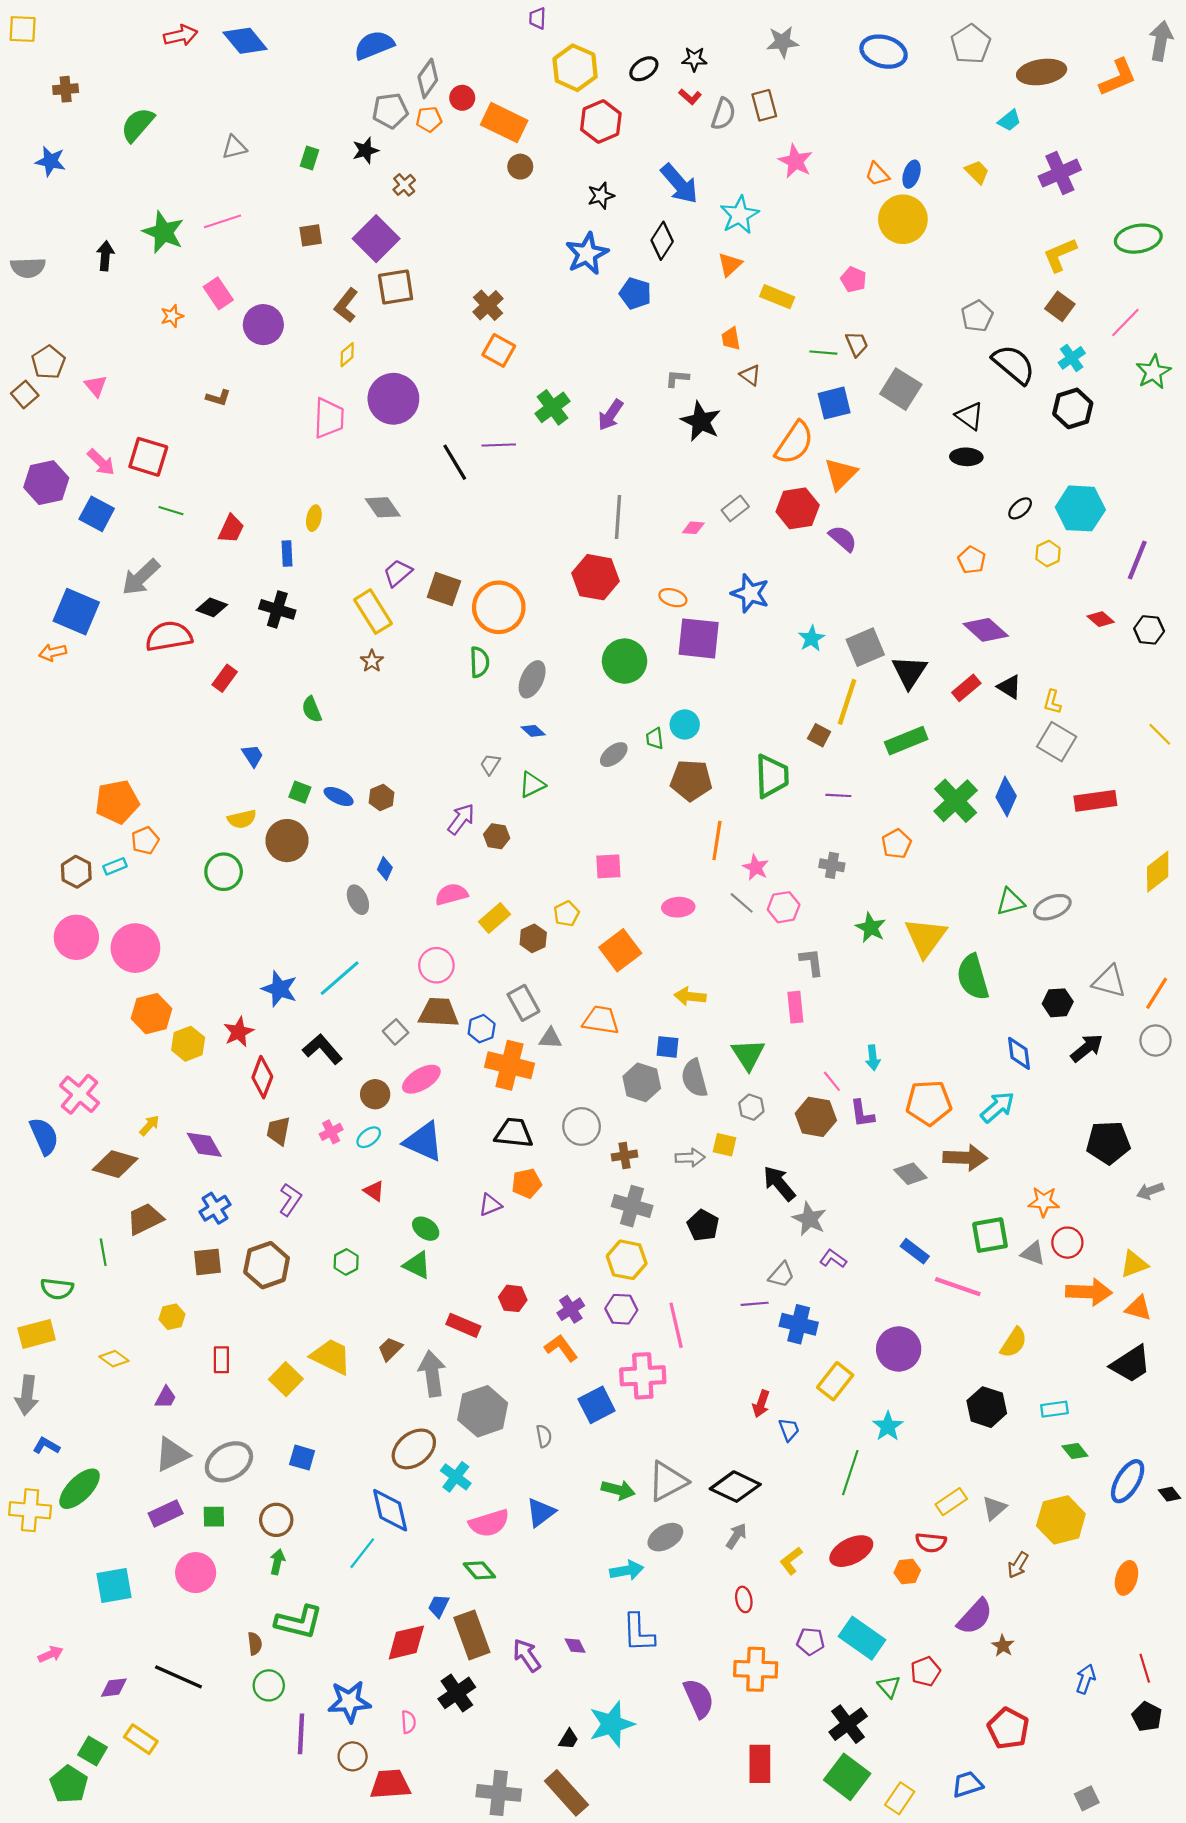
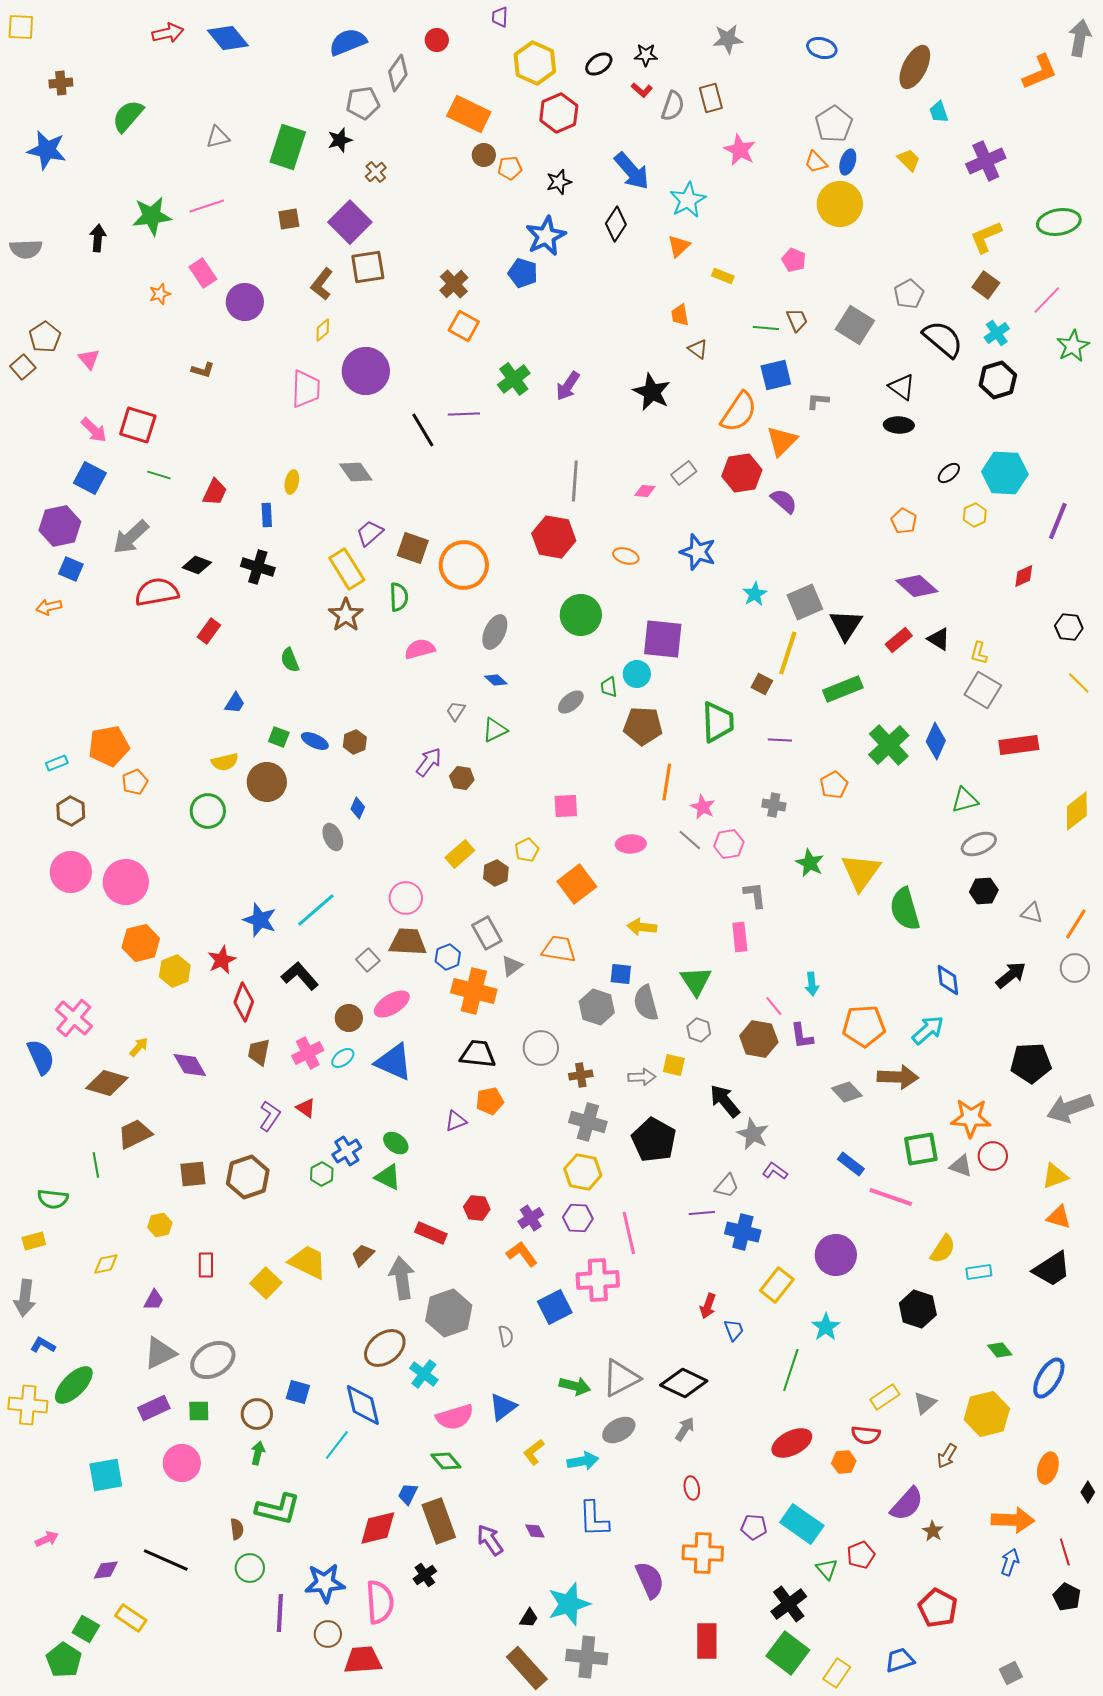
gray pentagon: (971, 44) -> (834, 124), moved
blue ellipse: (884, 52) -> (822, 48), size x0.7
brown ellipse: (1042, 72) -> (915, 67), moved, turned -54
red circle: (462, 98) -> (437, 40), moved
orange pentagon: (429, 119) -> (510, 168), moved
cyan trapezoid: (1009, 120) -> (939, 112), turned 110
green rectangle: (310, 158) -> (288, 147), size x2.0
blue star: (51, 161) -> (47, 150), size x1.4
green star: (163, 232) -> (152, 216), turned -30
blue pentagon: (635, 293) -> (523, 273), moved
yellow rectangle: (777, 297) -> (723, 276), size x0.7
gray L-shape: (677, 378) -> (818, 401), moved
gray square: (901, 389) -> (855, 325), moved
purple hexagon: (46, 483) -> (60, 526), moved
blue square: (76, 612) -> (71, 569), size x0.6
red diamond: (1101, 619) -> (1024, 576), turned -65
black hexagon: (1149, 630) -> (1069, 627), moved
purple square: (699, 638) -> (663, 639), moved
brown star: (372, 661) -> (346, 615), size x1.6
green semicircle: (479, 662) -> (399, 597), moved
blue trapezoid: (253, 756) -> (235, 703), turned 65
cyan rectangle: (115, 866) -> (57, 763), moved
pink semicircle: (451, 894) -> (420, 649), moved
green triangle: (1010, 902) -> (965, 800), moved
gray triangle: (1109, 981) -> (1032, 913), size x0.7
black hexagon: (1058, 1003) -> (984, 891), moved
gray triangle: (550, 1038) -> (512, 966), turned -40
pink cross: (331, 1132) -> (308, 1053), size x1.4
red triangle: (374, 1191) -> (306, 1108), moved
gray arrow: (1150, 1191) -> (1070, 1108), size x1.8
orange star: (1044, 1202) -> (971, 1118), size x1.4
blue cross: (215, 1208) -> (347, 1151), moved
black pentagon: (703, 1225) -> (654, 1140), size x1.5
orange arrow: (1089, 1292) -> (1013, 1520), moved
yellow rectangle: (37, 1334) -> (34, 1241), size x0.7
yellow diamond: (114, 1359) -> (106, 1264), turned -48
cyan rectangle: (1054, 1409) -> (979, 1272), moved
blue square: (302, 1458) -> (298, 1392), moved
black diamond: (1169, 1494) -> (1088, 1492), moved, turned 70
yellow L-shape: (791, 1561) -> (534, 1452), moved
black cross: (457, 1693) -> (425, 1575), size x0.7
pink semicircle: (408, 1722) -> (380, 1602), size x2.0
gray cross: (499, 1793) -> (587, 1657), moved

